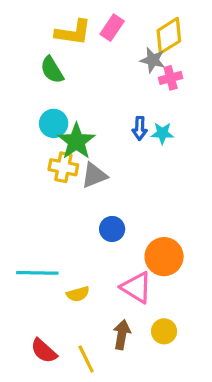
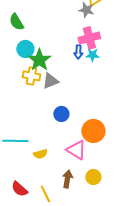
green semicircle: (52, 70) -> (16, 22), moved
pink cross: (171, 78) -> (89, 38), moved, size x1.5

